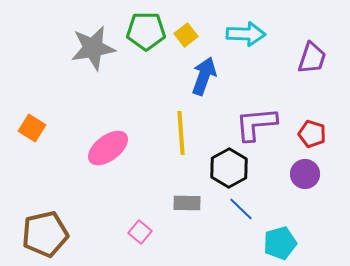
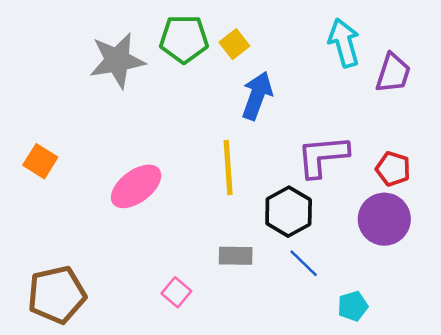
cyan arrow: (246, 34) -> (344, 43), moved, turned -108
purple circle: (305, 174) -> (384, 219), size x1.4
cyan pentagon: (280, 243) -> (353, 306), size x0.7

